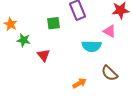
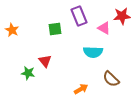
pink triangle: (110, 31) -> (104, 28), moved
green star: (24, 40) -> (28, 73), moved

